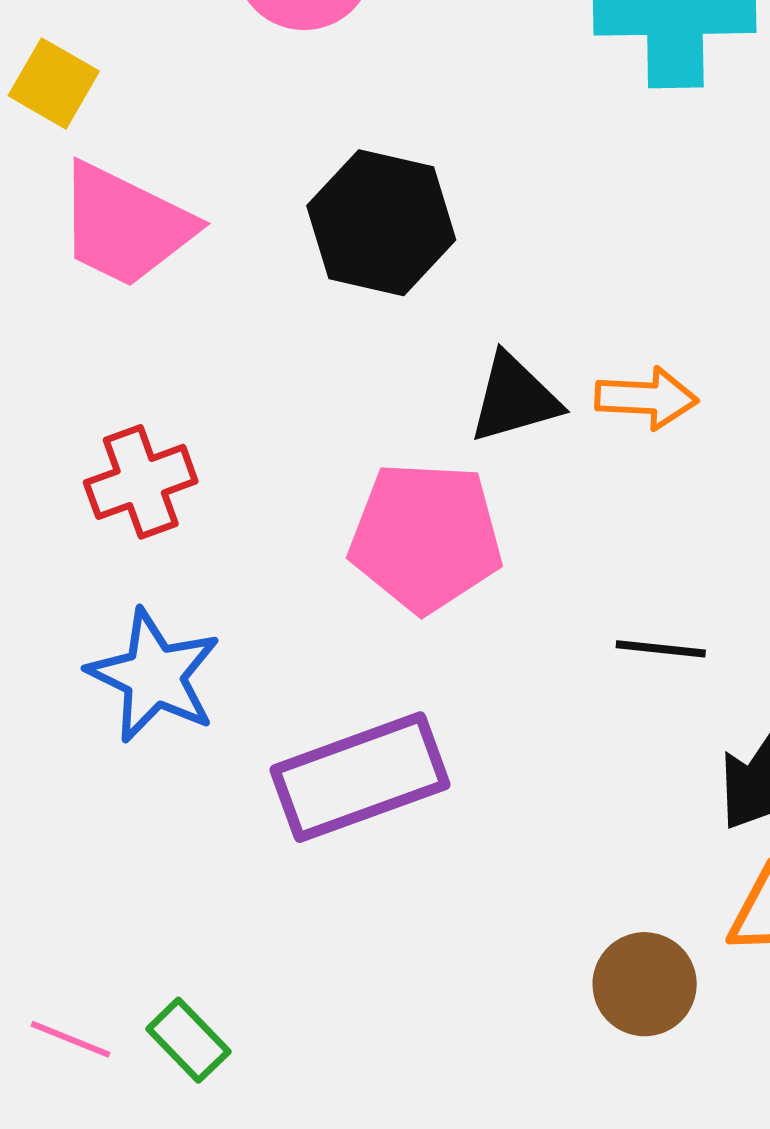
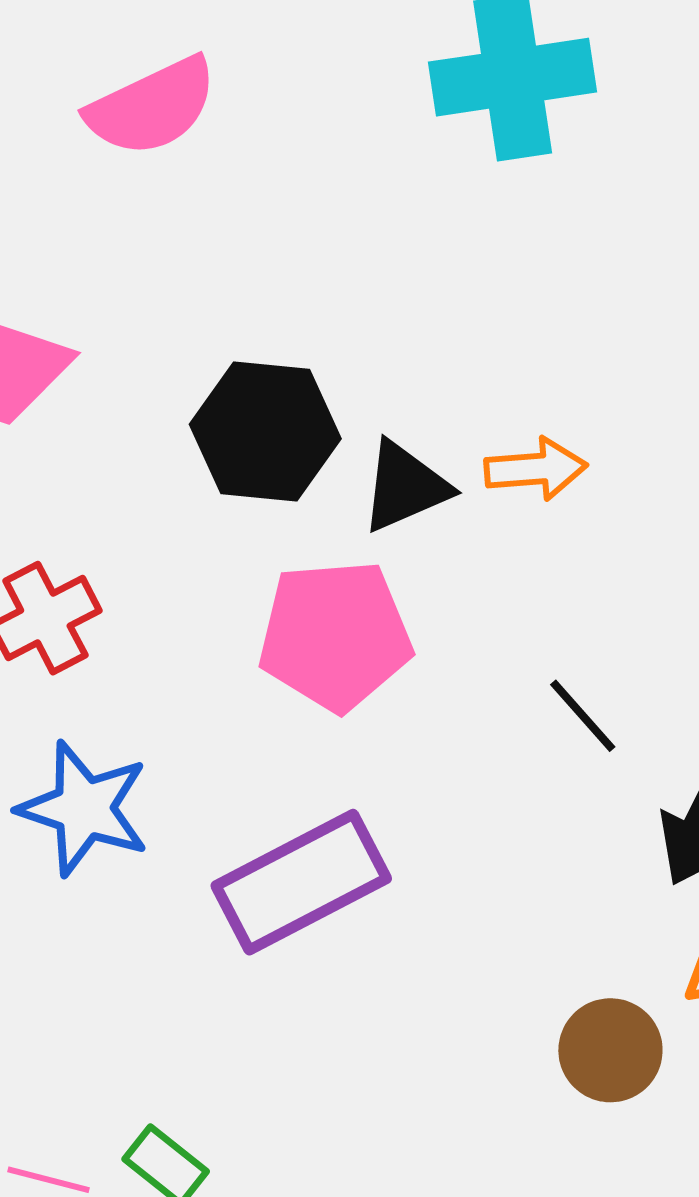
black hexagon: (381, 223) -> (265, 432), moved
black line: (661, 649) -> (583, 716), turned 50

